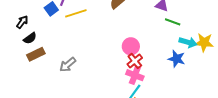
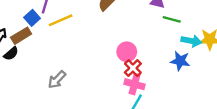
brown rectangle: (36, 54) -> (21, 36), moved

